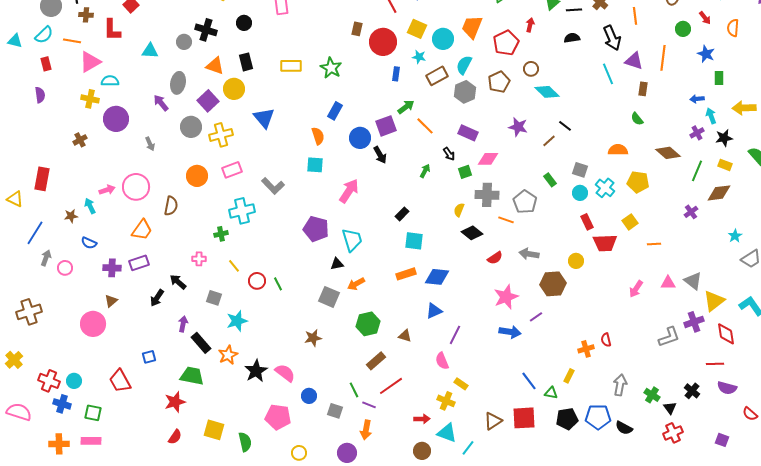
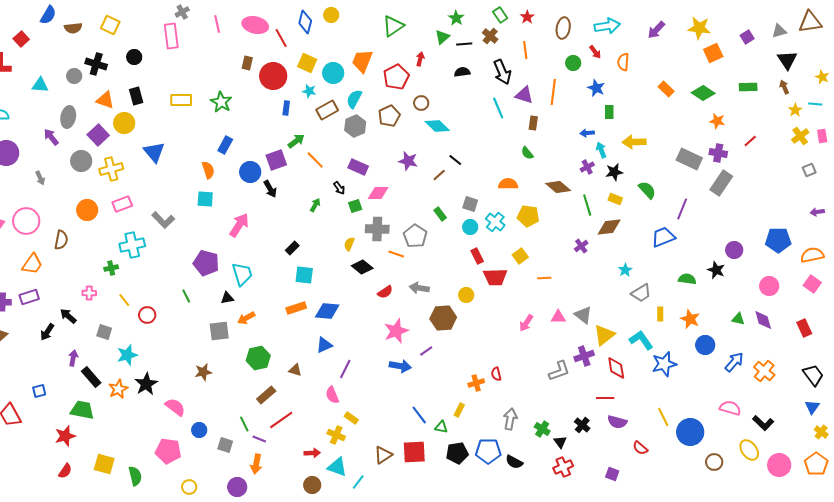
green line: (697, 171) -> (587, 205), turned -40
green line: (278, 284) -> (186, 296), moved
gray square: (329, 297) -> (219, 331), turned -30
black star: (256, 371) -> (146, 384), moved

